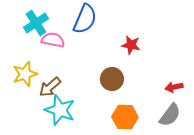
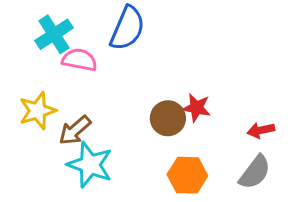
red star: (131, 45) -> (196, 108), moved

